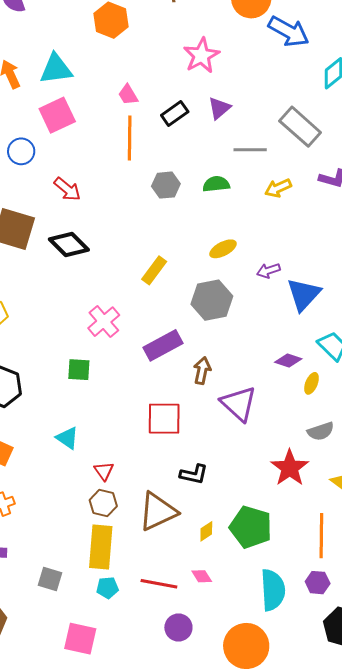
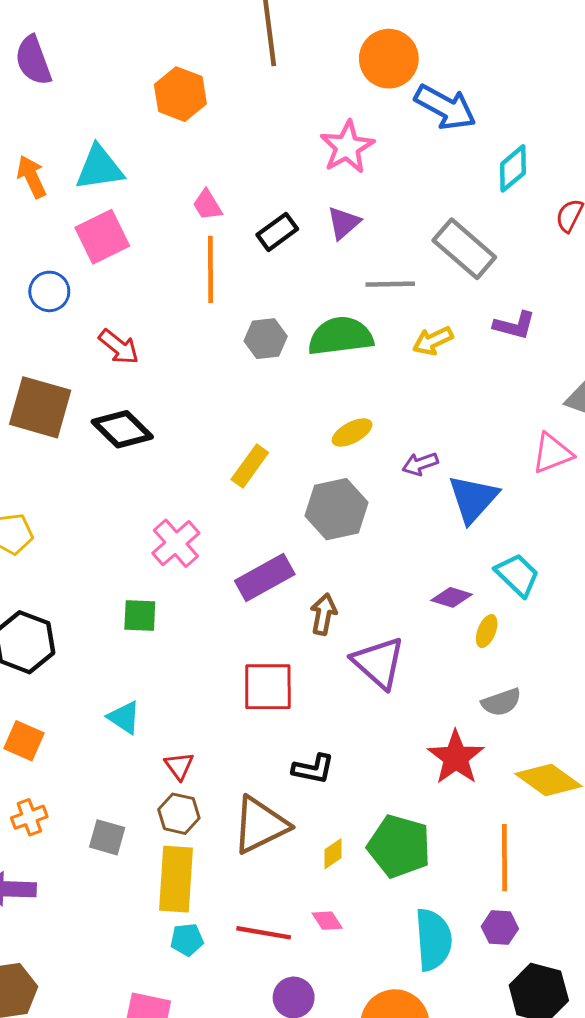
pink star: (201, 56) -> (347, 147), moved
green semicircle: (216, 184) -> (341, 336), size x1.6
gray square: (50, 579) -> (107, 837), moved

